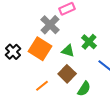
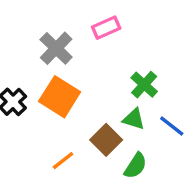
gray cross: (50, 25) -> (56, 48), moved
green triangle: (68, 51) -> (134, 119), moved

